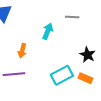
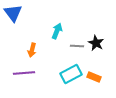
gray line: (72, 17) -> (77, 46), moved
black star: (87, 55) -> (96, 43), moved

